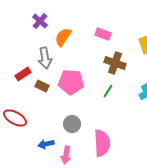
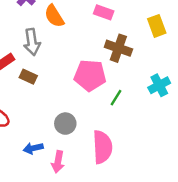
orange semicircle: (63, 37) -> (54, 16), turned -66
pink pentagon: (71, 82) -> (90, 75), moved
green line: (108, 91) -> (116, 98), moved

